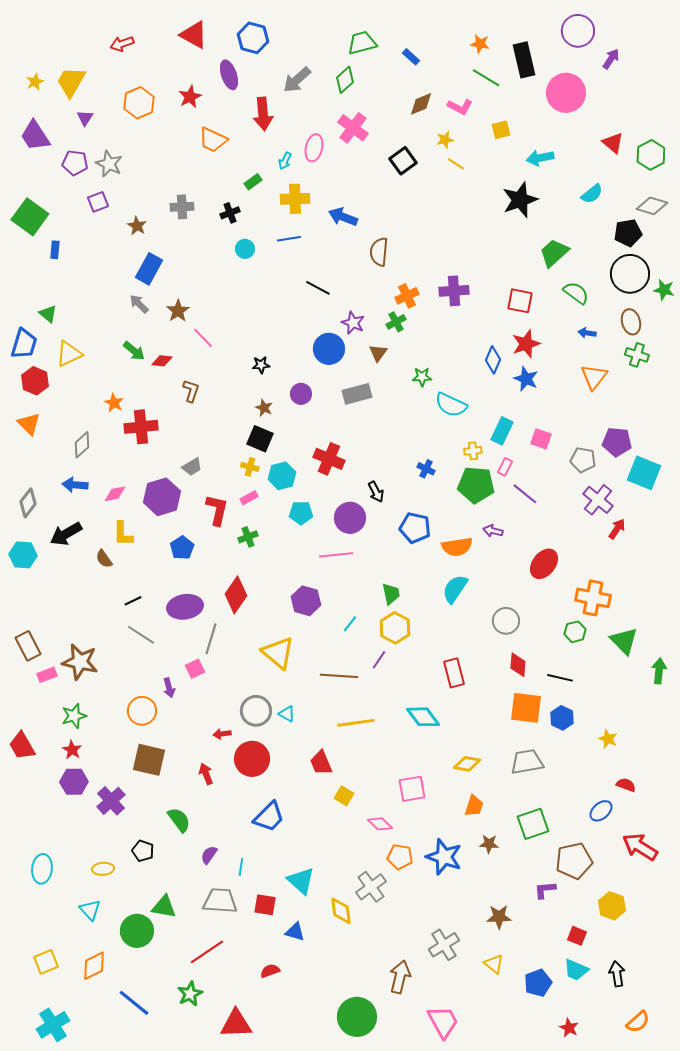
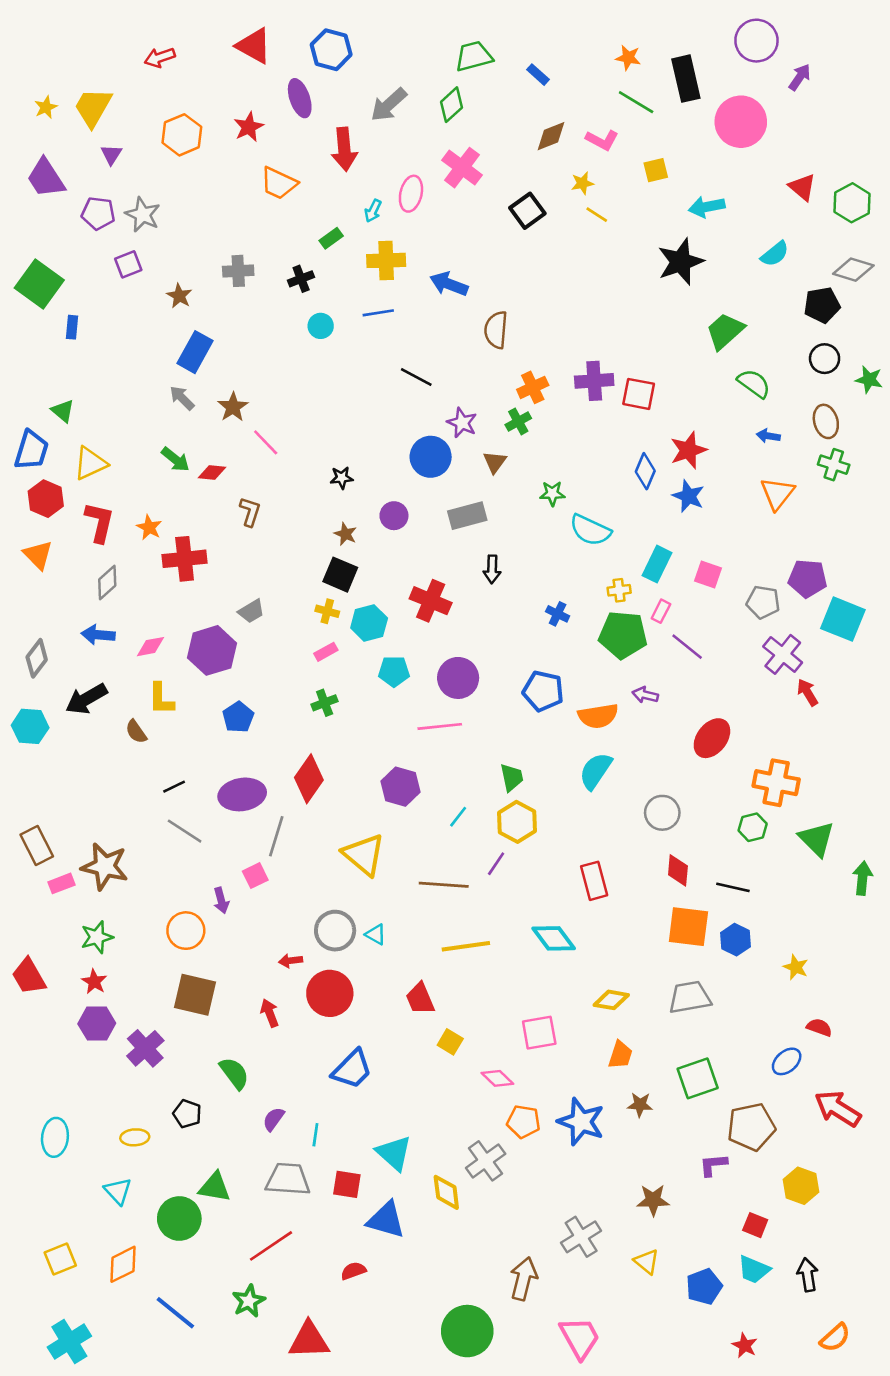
black circle: (630, 274) -> (825, 359), size x0.6
red square: (520, 301) -> (639, 394), moved
black arrow: (376, 492) -> (492, 569), moved, turned 30
red L-shape: (217, 510) -> (99, 522), moved
red arrow: (617, 529) -> (808, 692), turned -65
blue triangle: (295, 932) -> (386, 1220), size x1.5

